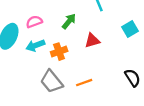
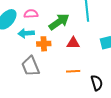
green arrow: (69, 21) -> (59, 22), size x1.5
orange line: (84, 83) -> (73, 71), moved

